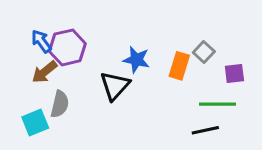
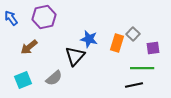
blue arrow: (41, 41) -> (11, 18), moved
purple hexagon: (67, 47) -> (44, 17), moved
gray semicircle: (60, 104) -> (54, 78), moved, turned 36

